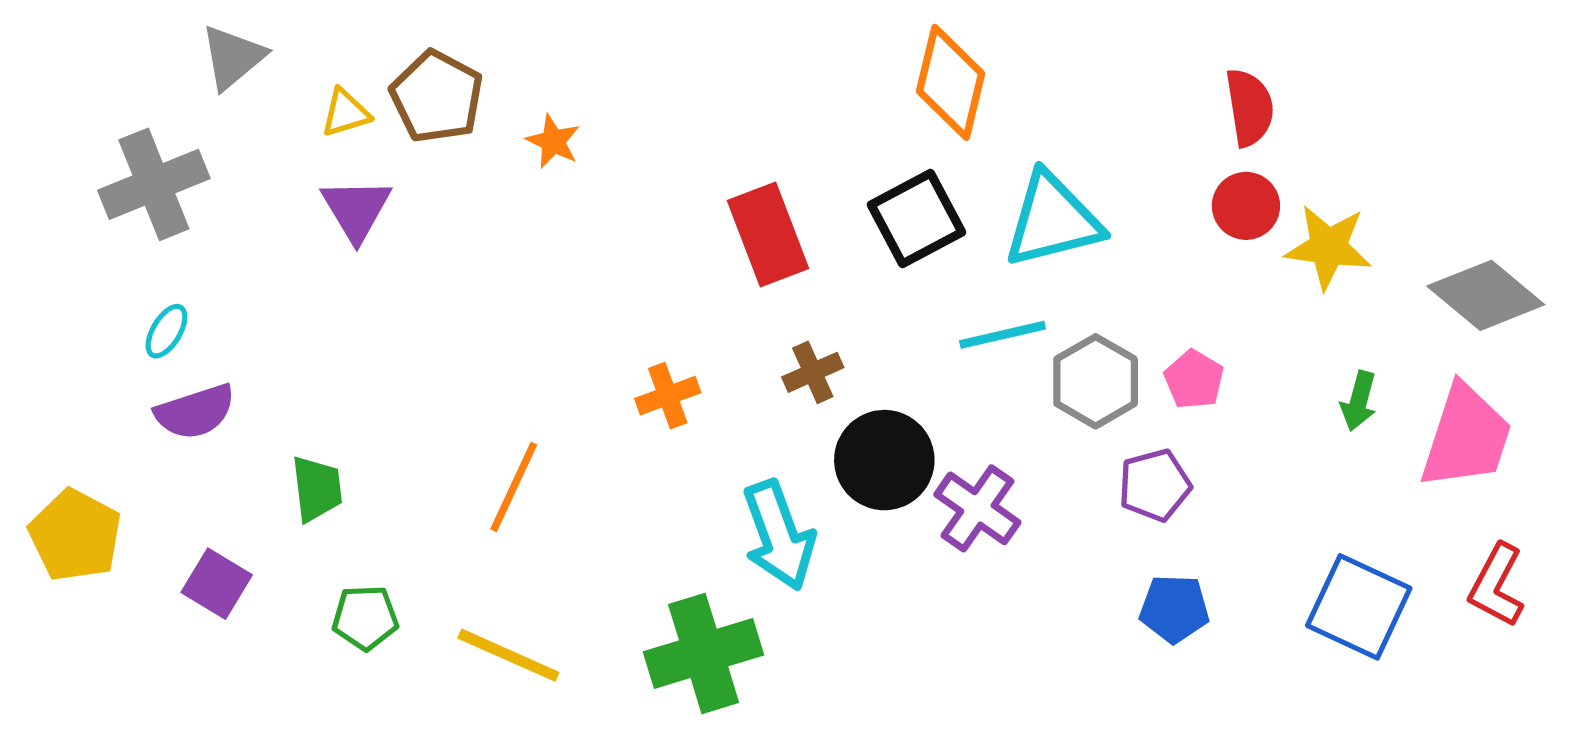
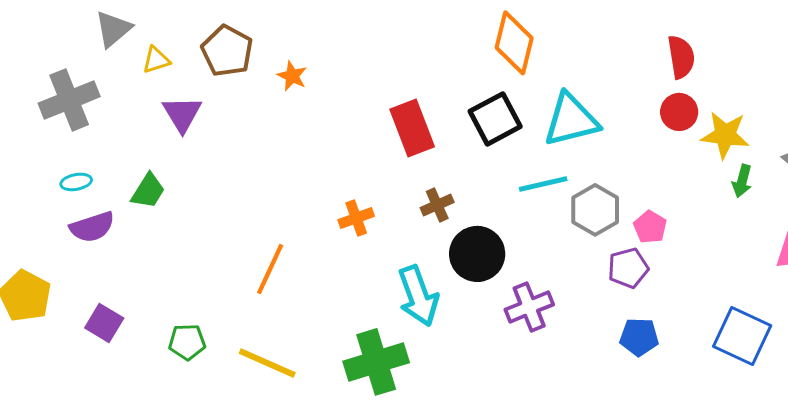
yellow triangle: (346, 113) -> (156, 60), moved
cyan ellipse: (166, 331) -> (76, 182), turned 48
pink pentagon: (1194, 380) -> (650, 227), moved
green arrow: (1359, 401) -> (742, 181), moved
green trapezoid: (317, 489) -> (148, 191), moved, turned 39
purple cross: (977, 508) -> (529, 307), moved, turned 33

